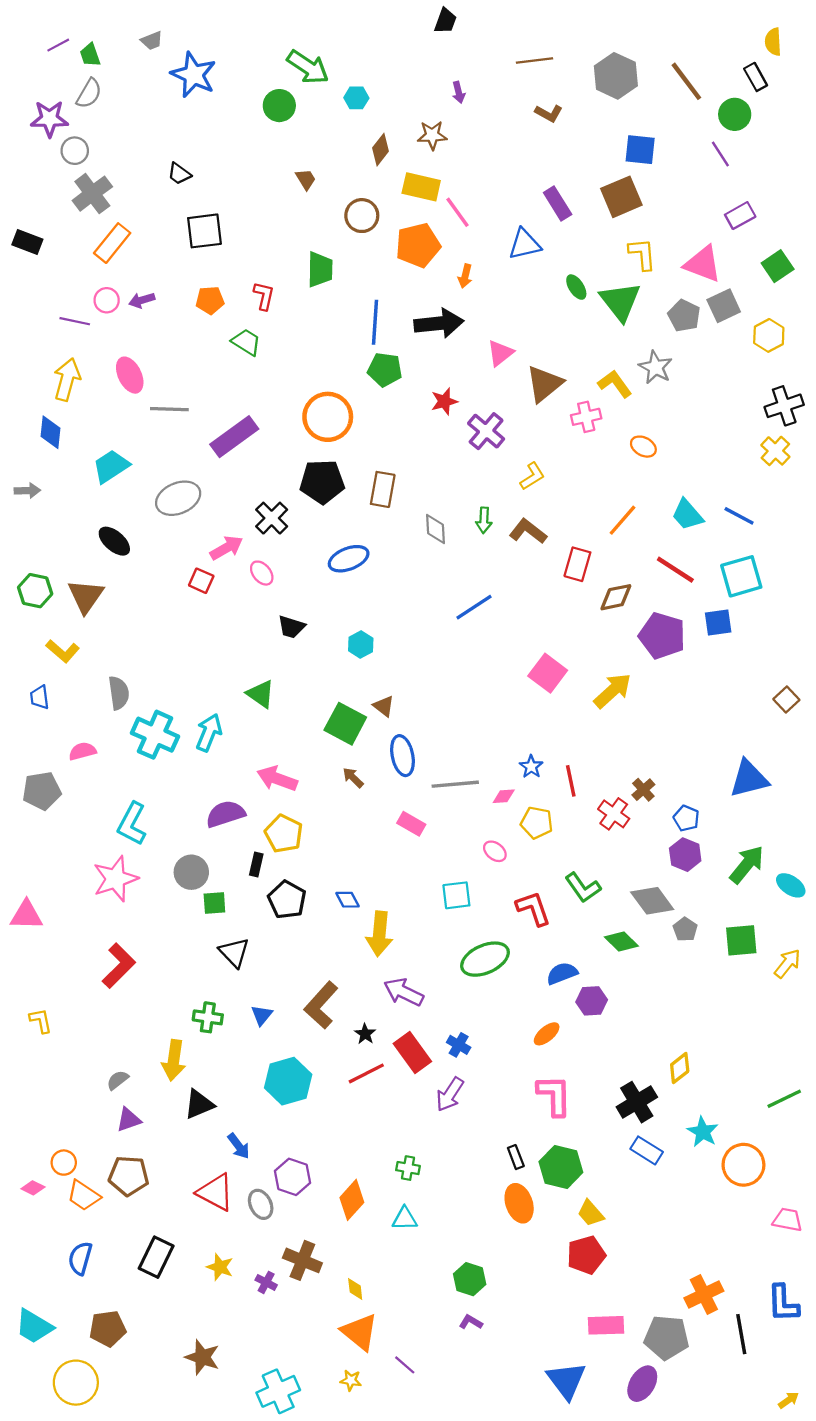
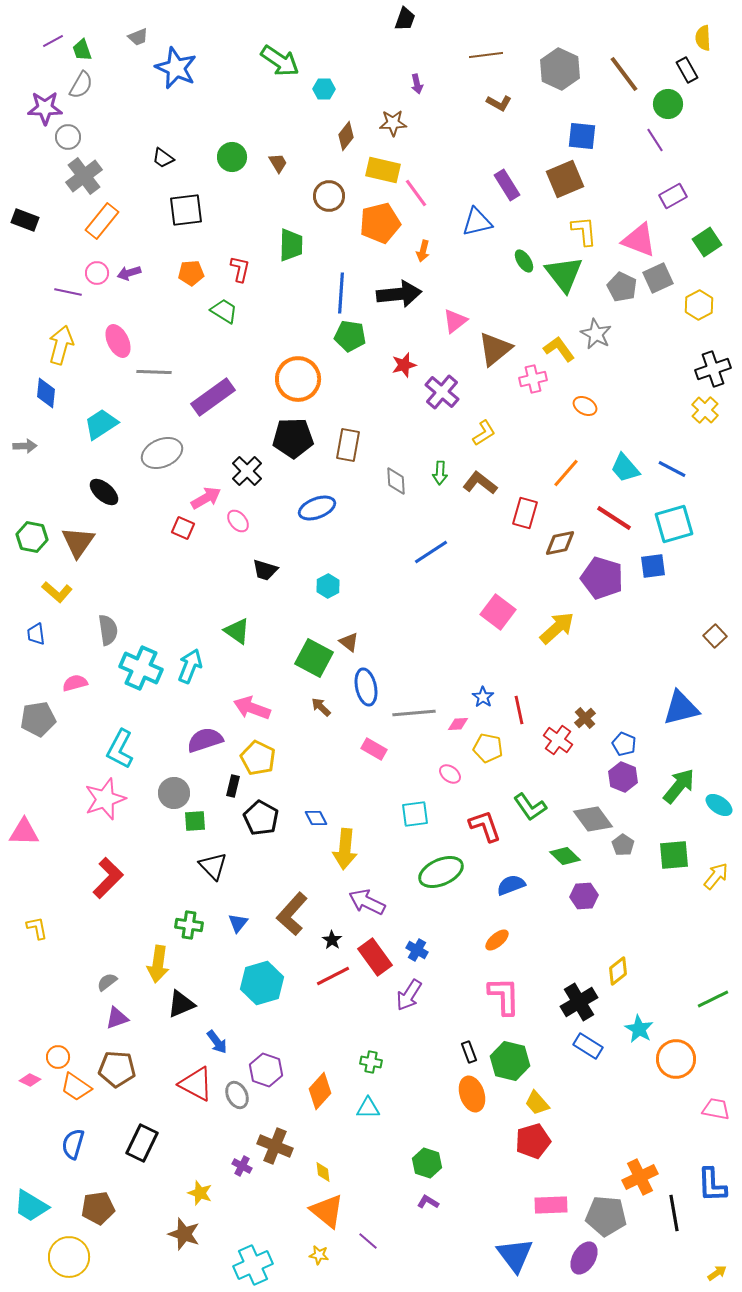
green circle: (279, 106) -> (232, 157), moved
purple hexagon: (592, 1001) -> (584, 896), moved
yellow star: (220, 1267) -> (200, 1193), moved

